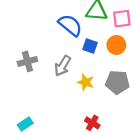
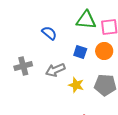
blue semicircle: (70, 25) -> (49, 33), moved, size x0.7
gray arrow: (63, 66) -> (55, 70), turned 36

